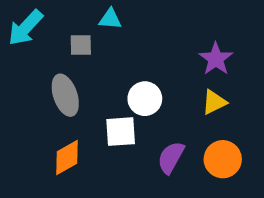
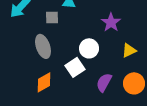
purple star: (216, 59) -> (111, 22), moved
white square: (121, 132) -> (75, 67), turned -30

